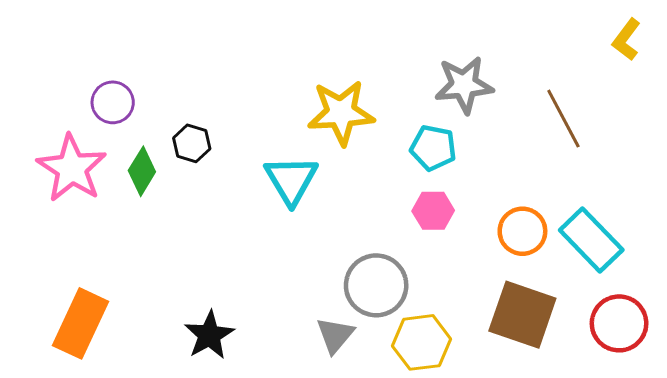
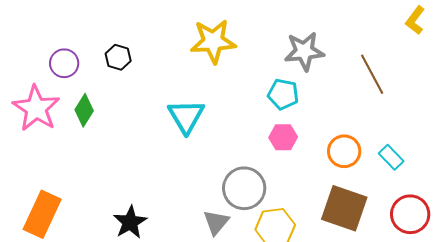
yellow star: (341, 113) -> (213, 41), moved
black hexagon: (192, 143) -> (118, 57), moved
cyan rectangle: (591, 240) -> (391, 157), size x0.6

